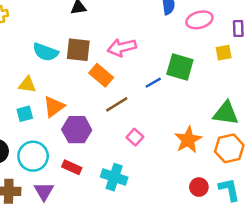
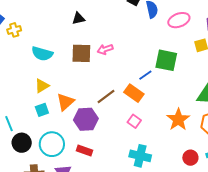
pink arrow: (122, 47) -> (105, 49), moved, size x0.7
cyan semicircle: (46, 52) -> (42, 54), moved
orange rectangle: (101, 75) -> (134, 93), moved
yellow triangle: (27, 85) -> (42, 86), turned -35
brown line: (117, 104) -> (106, 96), moved
cyan cross: (114, 177) -> (140, 156), moved

